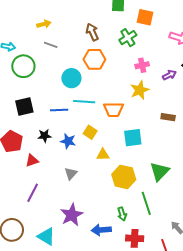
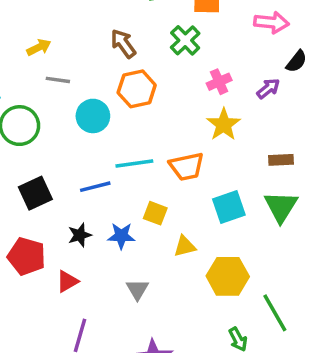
cyan circle: (71, 78) -> (93, 116), moved
green triangle: (159, 172) -> (281, 207), moved

